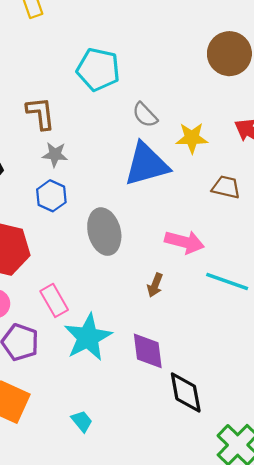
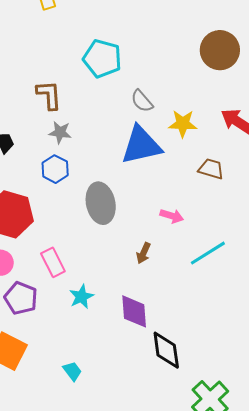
pink arrow: (185, 242) -> (172, 216), size x0.7
cyan line: (227, 282) -> (208, 253), turned -54
cyan star: (88, 337) -> (81, 297), size x0.6

